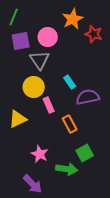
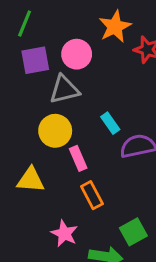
gray triangle: (40, 60) -> (64, 89), turned 50
yellow triangle: (18, 119) -> (31, 180), turned 30
orange rectangle: (70, 124) -> (92, 195), moved

